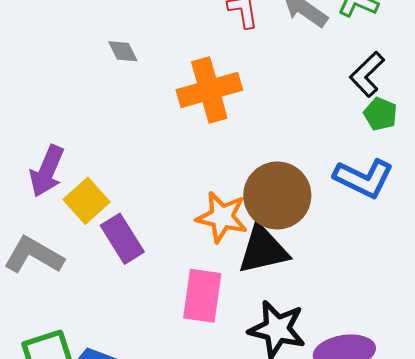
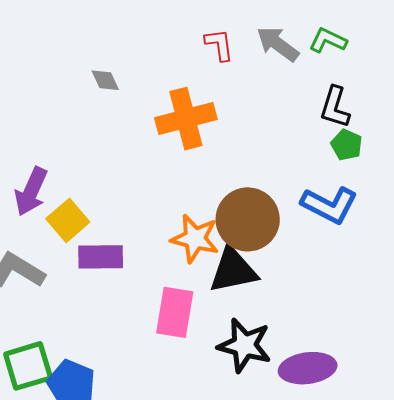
black L-shape: (367, 74) -> (335, 107), turned -30
purple rectangle: (122, 239) -> (101, 257), turned -60

